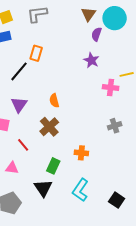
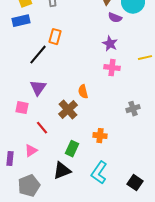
purple semicircle: (96, 34) -> (115, 18), turned -88
pink cross: (111, 87) -> (112, 68), moved
orange semicircle: (54, 101) -> (83, 92), moved
pink triangle: (12, 168) -> (31, 151), turned -40
black triangle: (43, 188) -> (62, 171), turned 42

